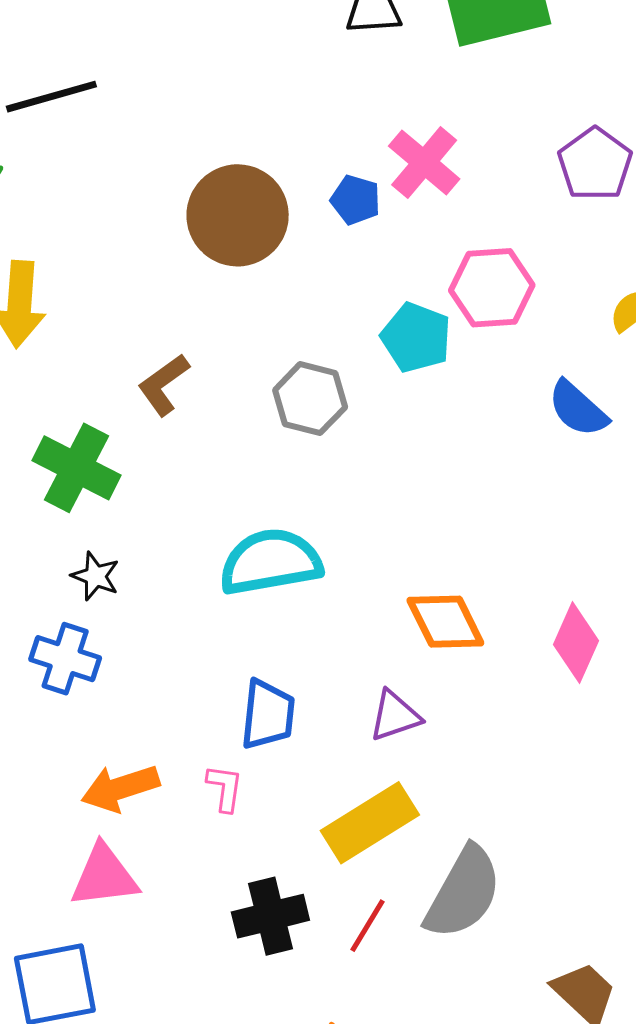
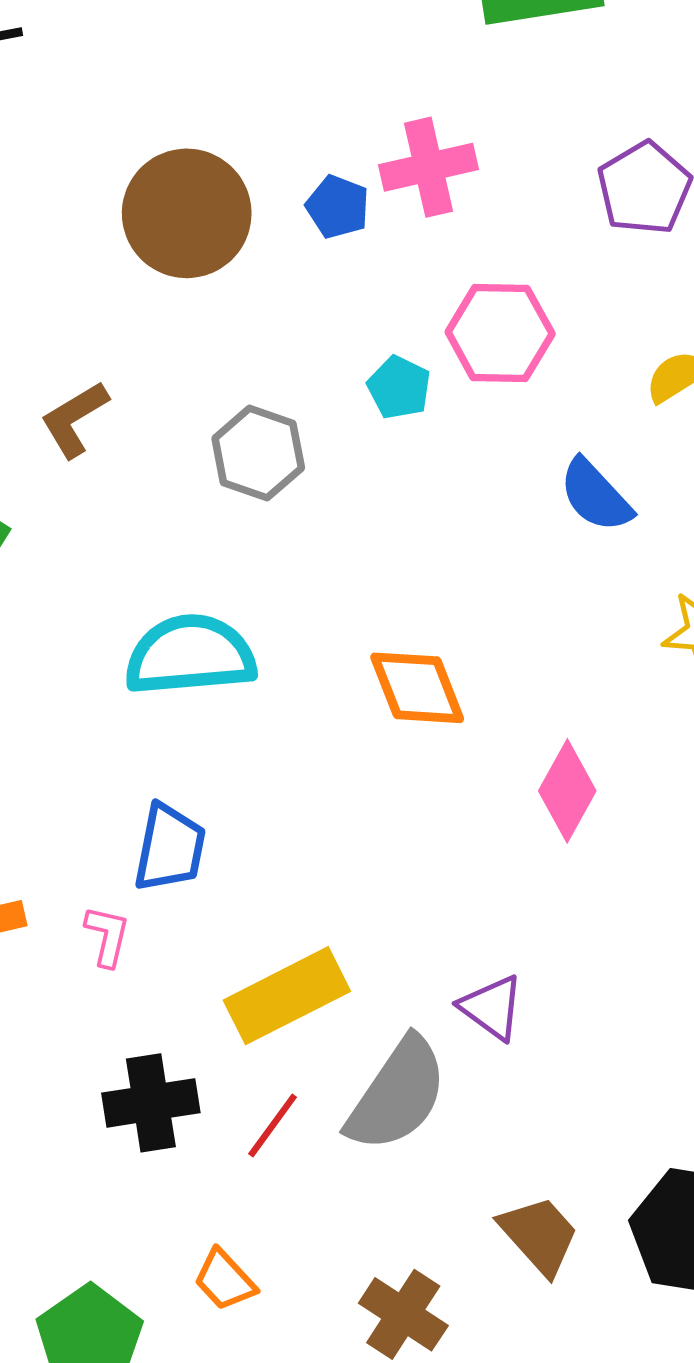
pink cross: (424, 162) -> (429, 167), turned 32
cyan pentagon: (416, 337) -> (399, 387), size x0.7
orange diamond: (445, 622) -> (417, 688), moved
purple triangle: (395, 716) -> (492, 1007), moved, turned 50

